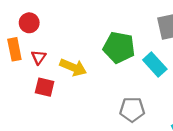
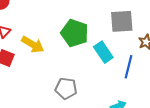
gray pentagon: (132, 110) -> (66, 88), moved

